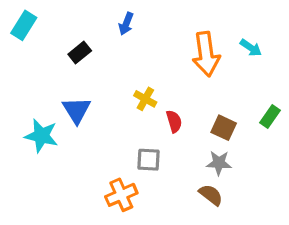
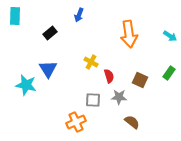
cyan rectangle: (24, 25) -> (15, 16), turned -30
cyan arrow: (251, 48) -> (170, 36), moved
gray star: (219, 163) -> (119, 97), moved

